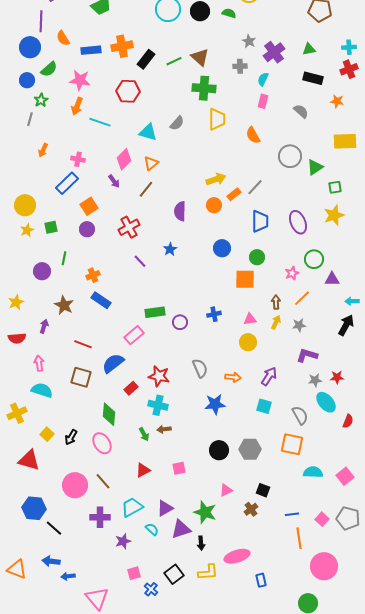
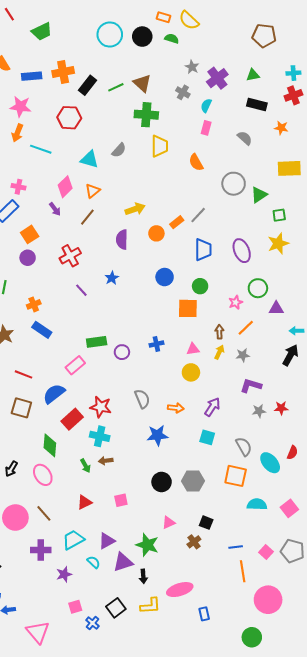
gray cross: (240, 66) -> (183, 92), turned 32
yellow arrow: (216, 179) -> (135, 209), moved
red rectangle: (131, 388) -> (72, 419), size x1.5
cyan ellipse: (326, 402) -> (270, 463), moved

